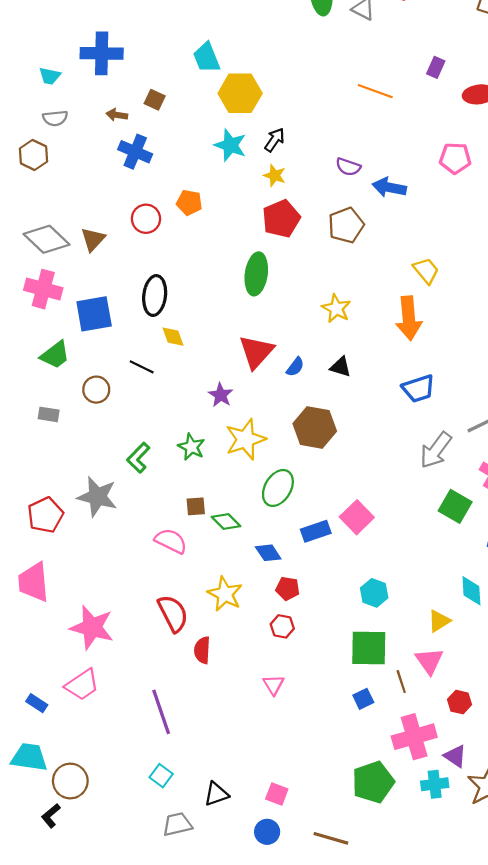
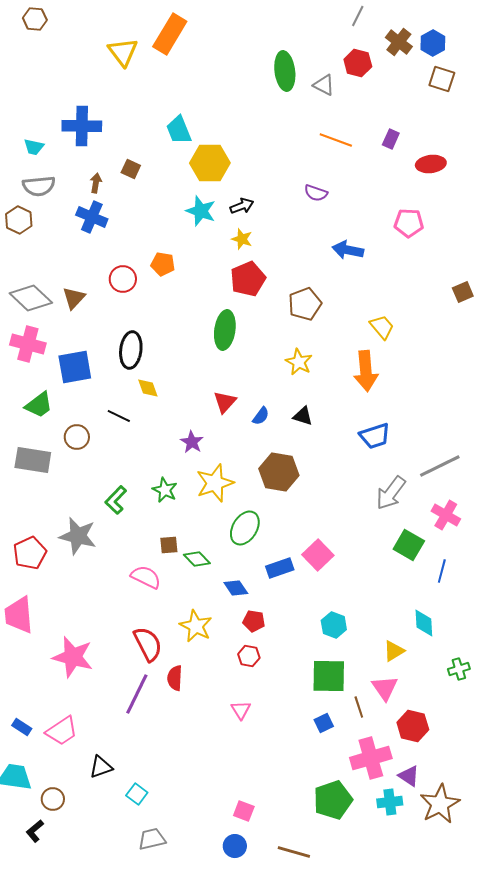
orange line: (375, 91) -> (336, 140), moved
brown arrow: (117, 115) -> (96, 183), turned 90
gray semicircle: (55, 118) -> (39, 186), size x1.4
black arrow: (275, 140) -> (242, 206), turned 35
blue cross: (135, 152) -> (92, 217), moved
purple semicircle: (348, 167) -> (316, 193), moved
brown pentagon: (346, 225) -> (305, 304), moved
red triangle: (256, 352) -> (225, 402), size x0.7
gray rectangle: (49, 414) -> (33, 460), size x1.8
pink trapezoid: (82, 685) -> (62, 731), moved
red hexagon: (460, 702) -> (413, 726), size x1.4
purple line: (161, 712) -> (137, 694), moved, turned 45
brown circle: (70, 781) -> (53, 799), size x0.7
black triangle: (216, 794) -> (101, 767), moved

